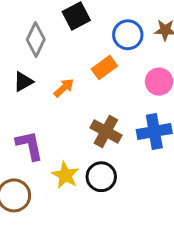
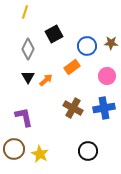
black triangle: (23, 82) -> (28, 77), moved, turned -32
yellow star: (65, 175) -> (40, 154), moved
black circle: (101, 177) -> (88, 151), moved

